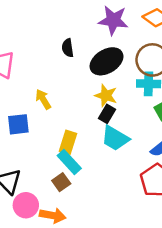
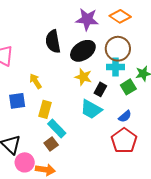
black semicircle: (68, 48) -> (53, 41), size x1.6
black rectangle: (107, 114) -> (100, 89), moved
yellow rectangle: (68, 142) -> (45, 109), moved

